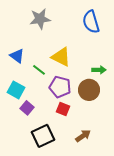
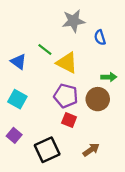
gray star: (40, 19) -> (74, 21), moved
blue semicircle: (91, 22) -> (100, 37), moved, size x0.6
green line: (39, 70) -> (45, 50), moved
purple square: (27, 108) -> (14, 135), moved

